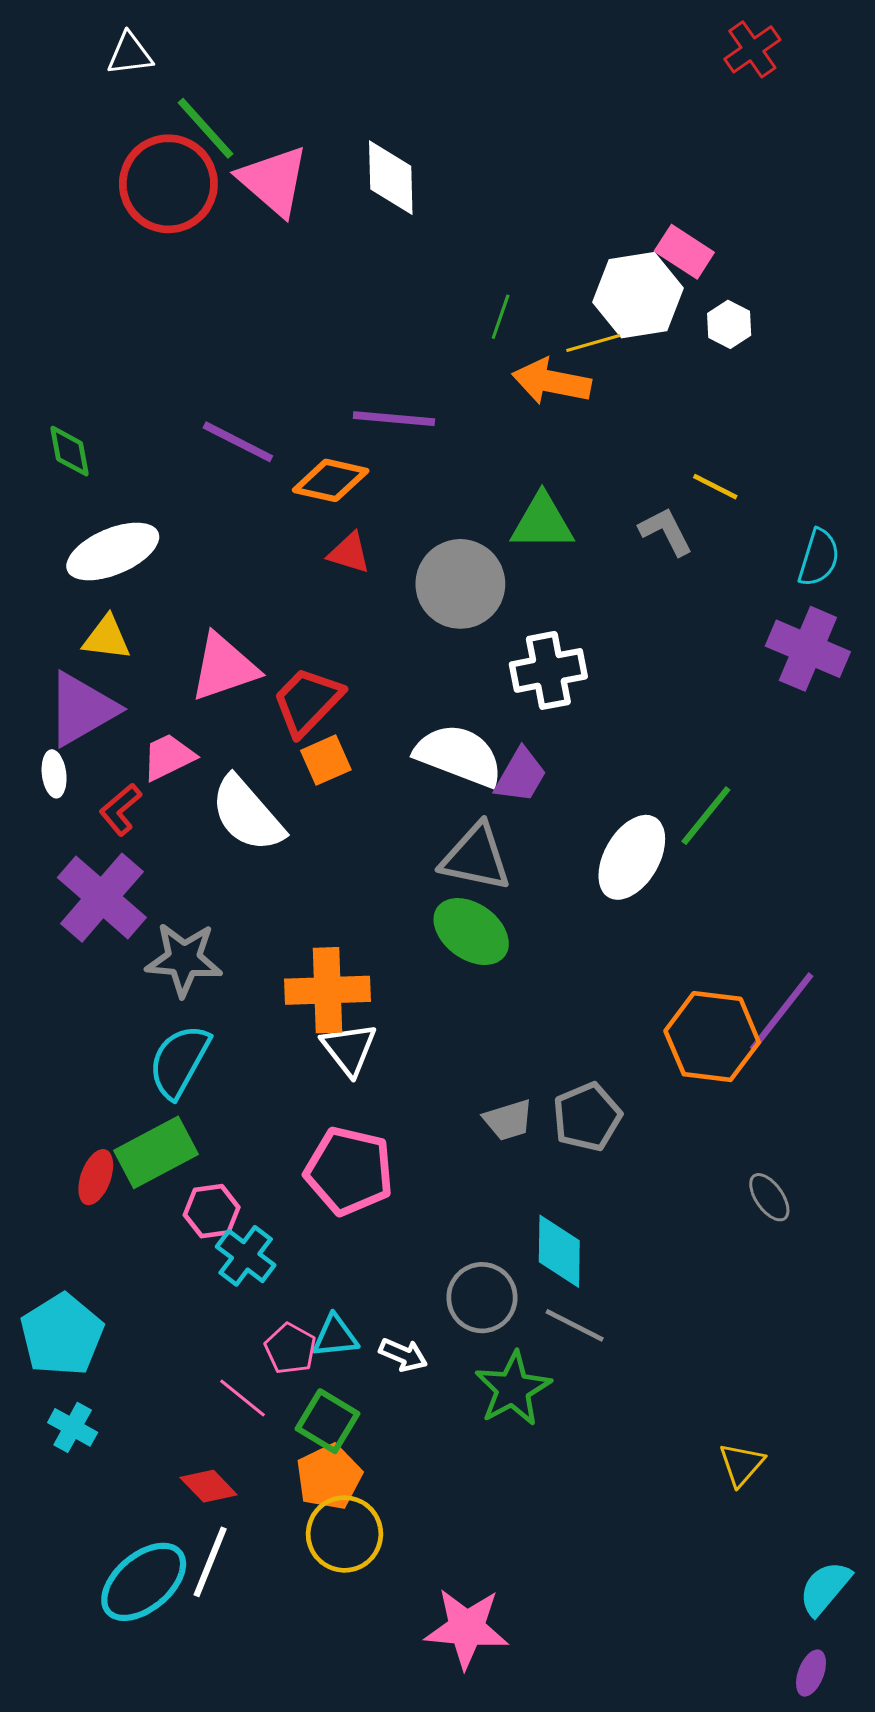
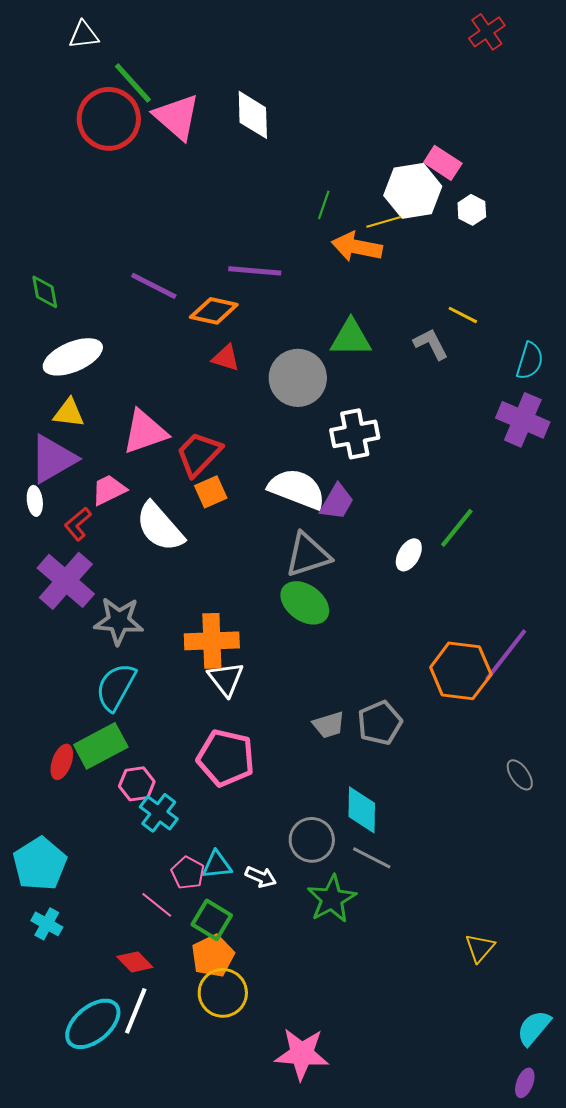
gray triangle: (476, 857) -> (308, 555), turned -30
white ellipse: (632, 857) -> (409, 555), size x0.6
gray ellipse: (769, 1197) -> (520, 775), moved

